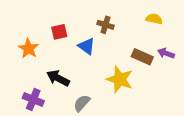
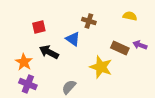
red square: (59, 32) -> (39, 27), moved
orange star: (28, 49) -> (24, 62), moved
black arrow: (58, 78) -> (49, 52), moved

